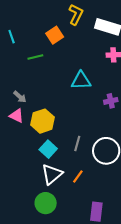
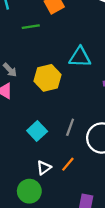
yellow hexagon: (43, 121) -> (48, 78), moved
white triangle: (52, 174) -> (44, 168), moved, size x0.6

